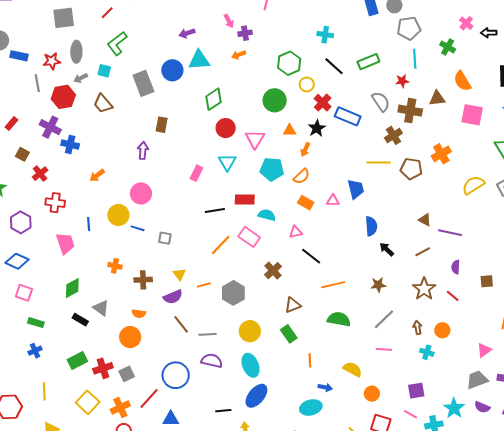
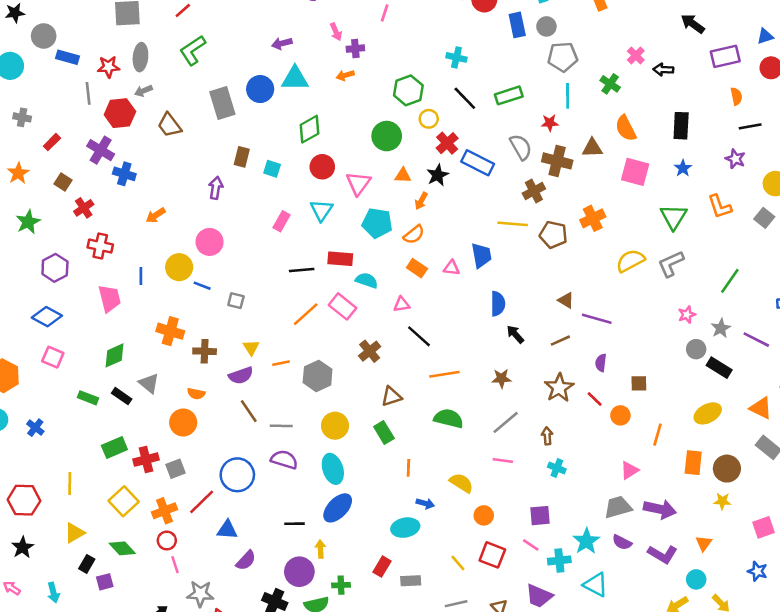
cyan square: (104, 71) -> (272, 169), moved
orange cross: (115, 266) -> (170, 331), size x1.5
green rectangle: (36, 323) -> (88, 398), moved
orange circle: (442, 330) -> (620, 415), moved
blue cross: (35, 351) -> (35, 428), moved, turned -32

